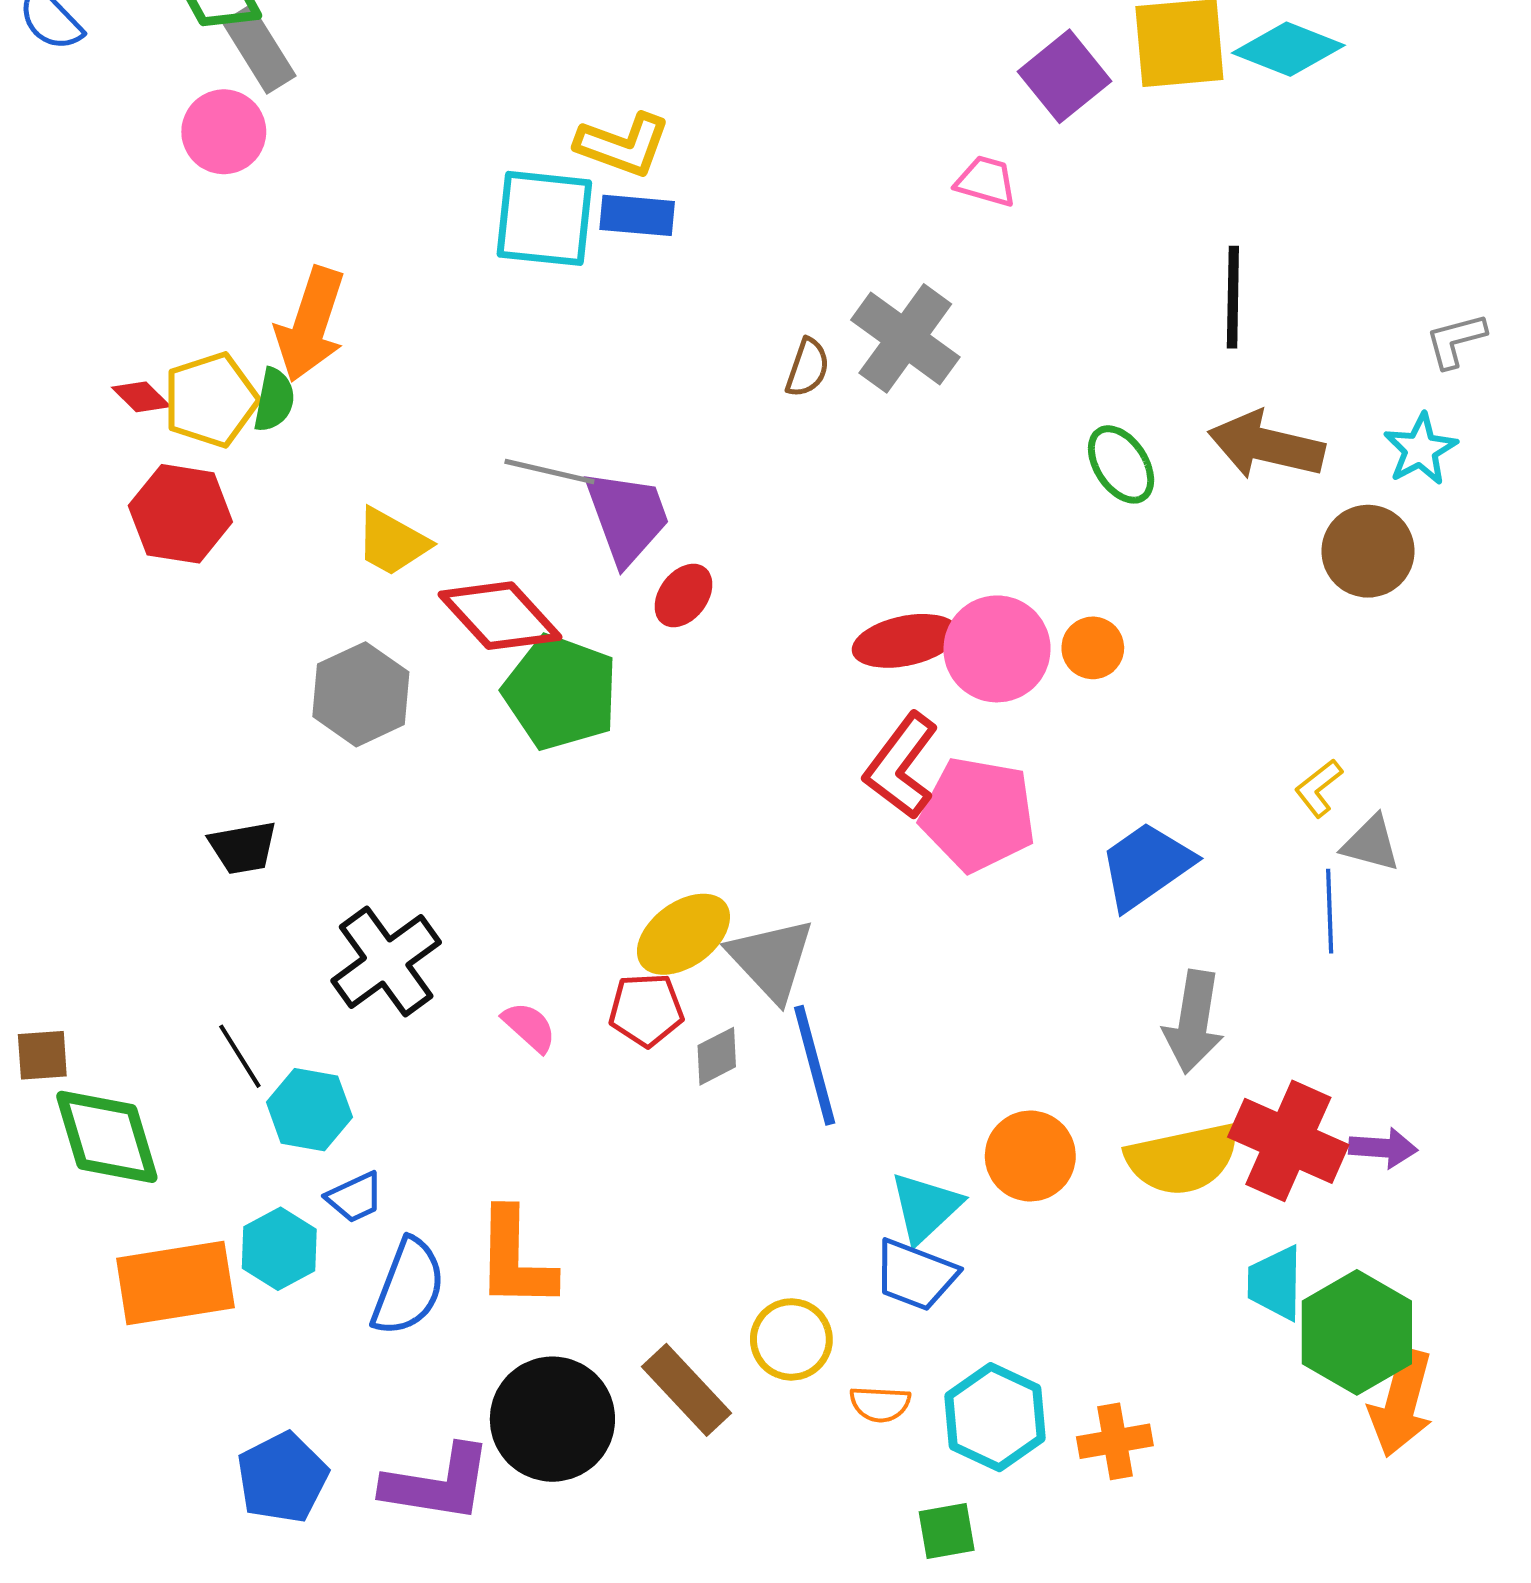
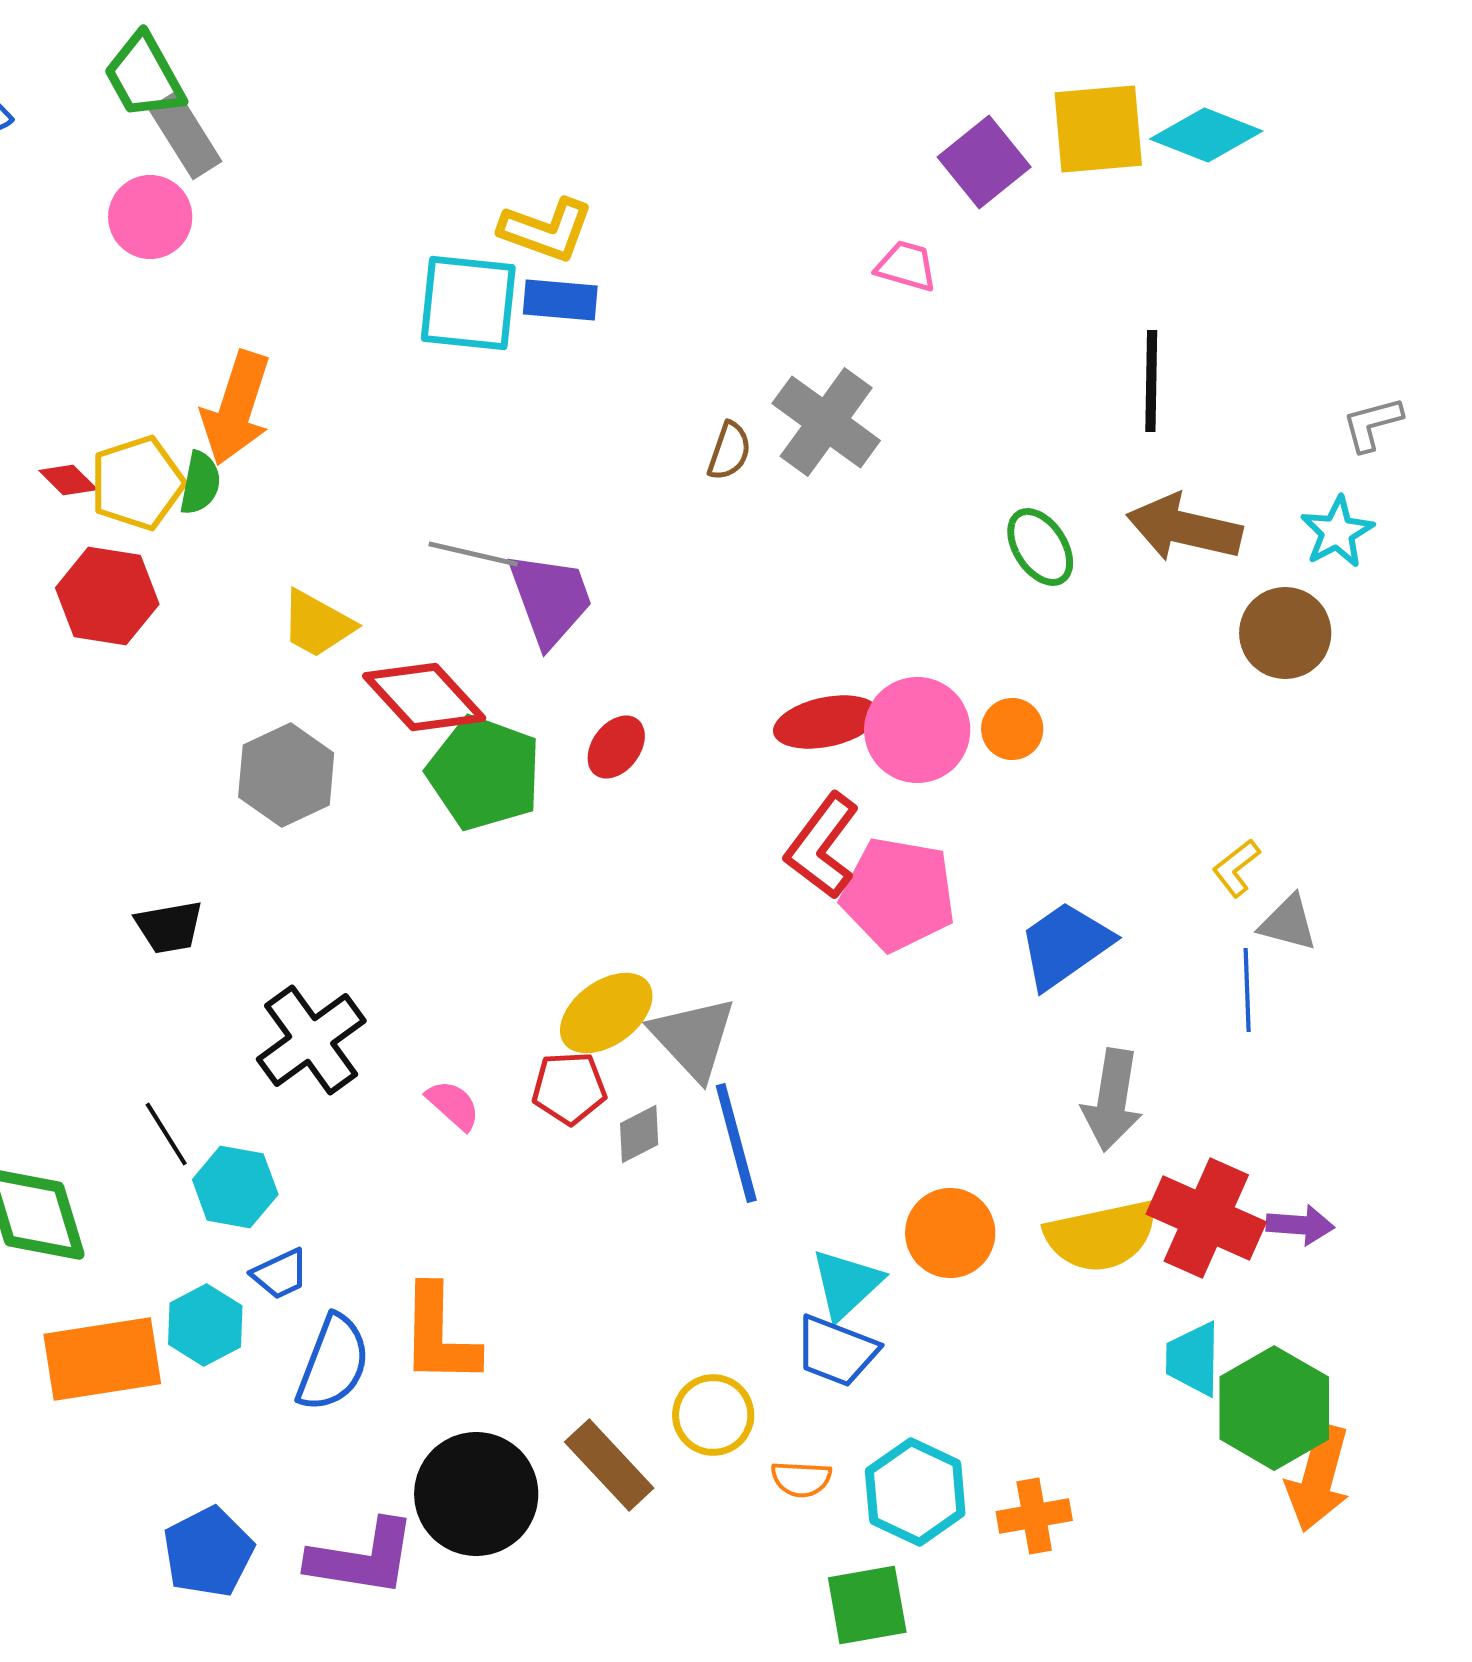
red ellipse: (683, 595) -> (616, 747), moved
green square: (947, 1531) -> (867, 1605), size x1.4

